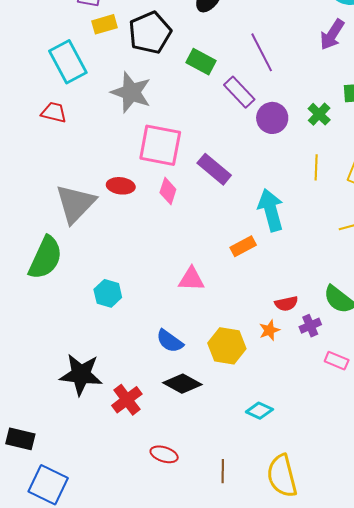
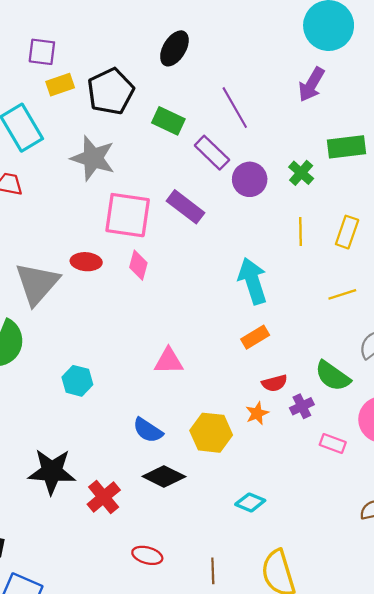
purple rectangle: (214, 169) -> (186, 207), moved
orange rectangle: (243, 246) -> (255, 337), moved

